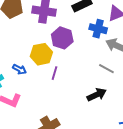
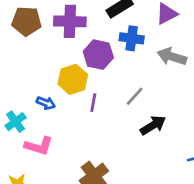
blue cross: (98, 29) -> (132, 38), moved
gray line: (106, 69) -> (135, 96), moved, turned -70

